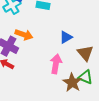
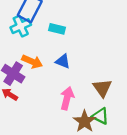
blue triangle: (66, 37) -> (63, 61), moved, turned 48

